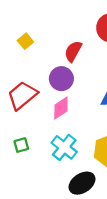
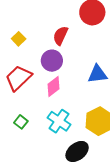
yellow square: (25, 41) -> (19, 39), moved
green square: (21, 145) -> (21, 122), turned -32

